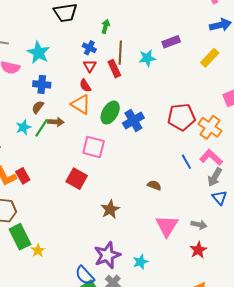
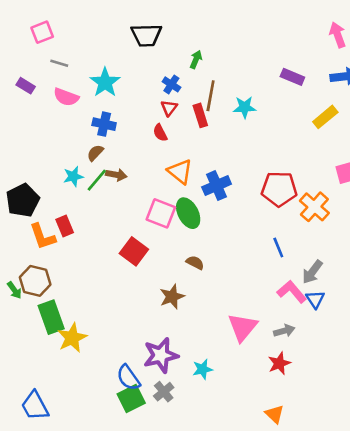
purple rectangle: (171, 42) -> (292, 77), moved, turned 36
orange triangle: (81, 104) -> (180, 172), moved
green ellipse: (110, 113) -> (188, 213), moved, turned -65
pink L-shape: (211, 157) -> (292, 292), moved
red rectangle: (23, 176) -> (65, 226), moved
brown semicircle: (154, 185) -> (195, 263), moved
gray arrow: (199, 225) -> (284, 331), turned -35
yellow star: (38, 250) -> (72, 338), size x1.6

